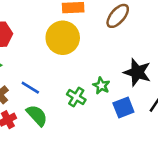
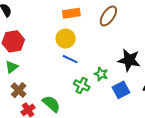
yellow circle: (63, 38) -> (66, 39), size x0.7
blue line: (30, 88) -> (70, 59), moved

